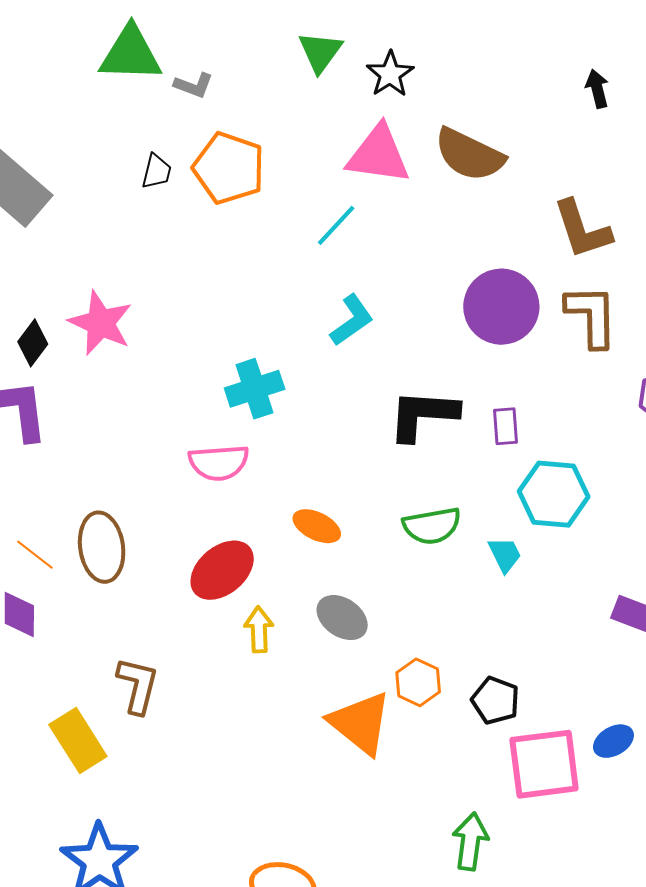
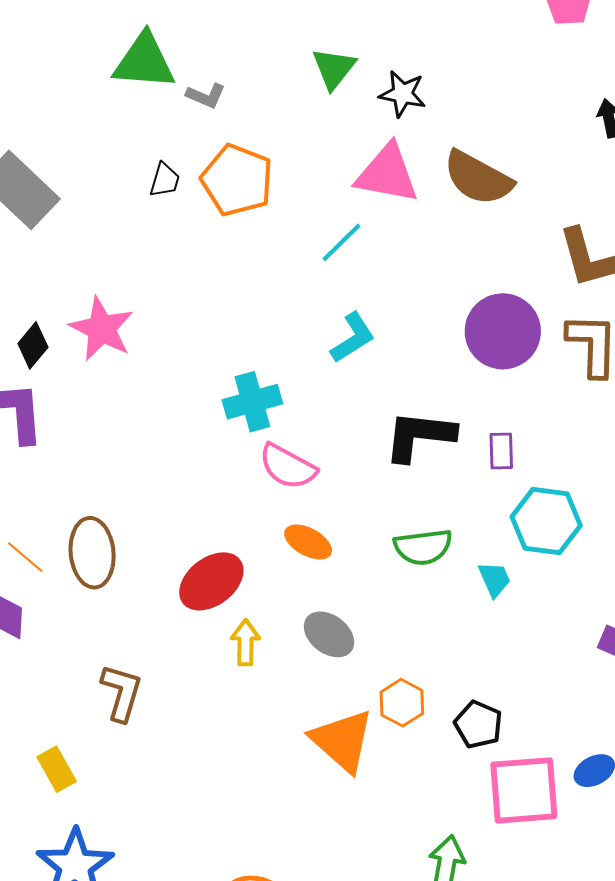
black star: (390, 74) -> (403, 94), turned -30
pink semicircle: (219, 463) -> (288, 467), moved, turned 30
yellow rectangle: (78, 740) -> (57, 769), moved, size x0.7

